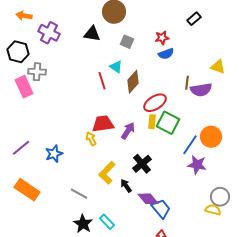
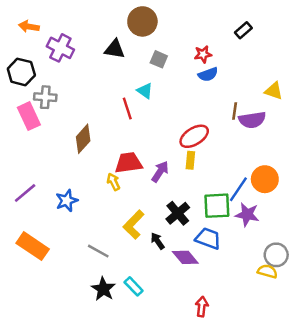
brown diamond: (133, 82) -> (83, 139), moved
green square: (168, 123) -> (217, 206), moved, turned -30
blue trapezoid: (161, 209) -> (208, 238), moved, turned -30

